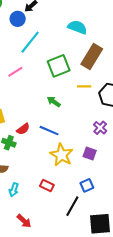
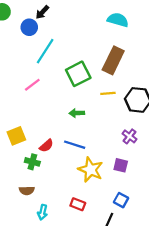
cyan semicircle: (77, 27) -> (118, 20), moved
green arrow: (54, 102) -> (77, 113), turned -32
blue square: (87, 185) -> (121, 200), turned -32

